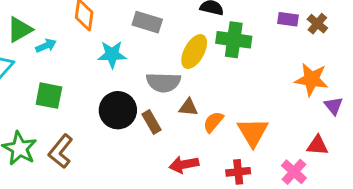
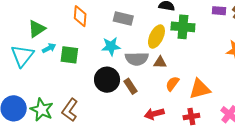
cyan arrow: (46, 46) -> (49, 48), moved
cyan star: (112, 54) -> (111, 46), moved
green square: (49, 96) -> (69, 55), moved
brown triangle: (188, 107) -> (160, 62), moved
orange triangle: (253, 132) -> (200, 89), turned 50

